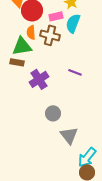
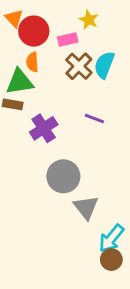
cyan semicircle: (73, 23) -> (104, 65), moved
brown cross: (50, 35) -> (79, 66), moved, turned 30
gray circle: (53, 113) -> (63, 176), size x1.5

